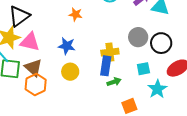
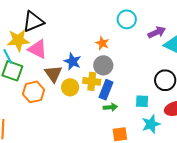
orange star: (75, 14) -> (102, 43), moved
gray circle: (138, 37) -> (103, 65), moved
yellow cross: (110, 52) -> (92, 81), moved
brown triangle: (33, 68) -> (53, 74), moved

